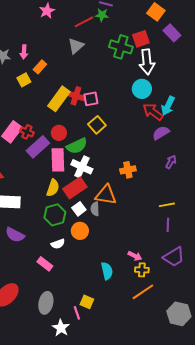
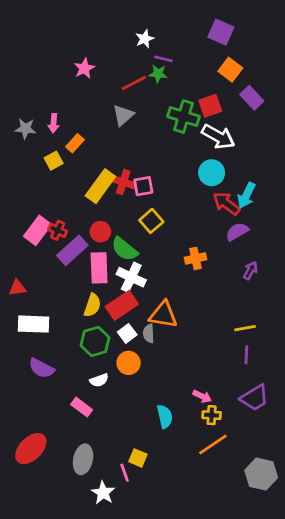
white arrow: (147, 62) -> (218, 137), turned -55
green semicircle: (77, 146) -> (125, 249), turned 65
orange cross: (128, 170) -> (196, 258), moved

